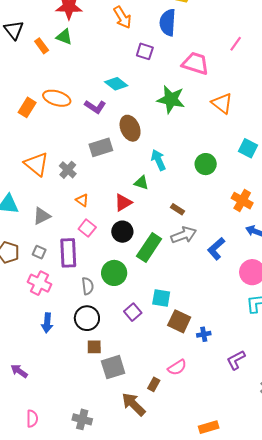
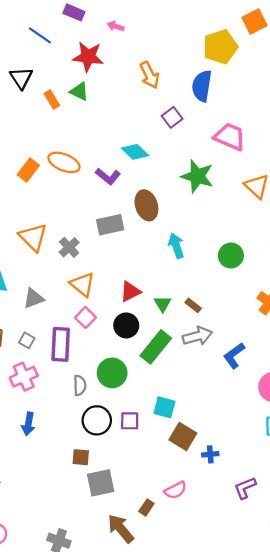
purple square: (145, 51) -> (172, 117), turned 30
green triangle: (141, 183) -> (163, 304), moved, turned 35
orange triangle: (82, 200) -> (82, 284), size x1.6
pink cross: (39, 283) -> (24, 377), turned 35
purple square: (133, 312) -> (130, 421), turned 36
black circle: (87, 318) -> (97, 420), moved

